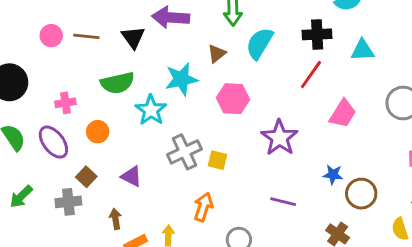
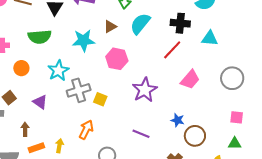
cyan star: (151, 110) -> (58, 71), moved

